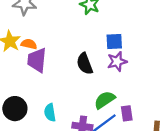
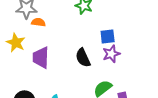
orange semicircle: (29, 44) -> (38, 22), moved

